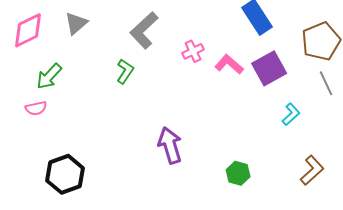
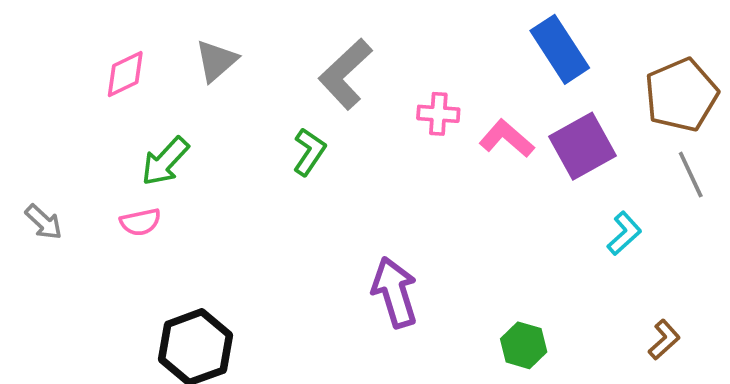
pink diamond: (28, 30) -> (125, 74), size x0.7
pink cross: (193, 51) -> (438, 114), turned 30
brown L-shape: (312, 170) -> (664, 340), size x0.7

